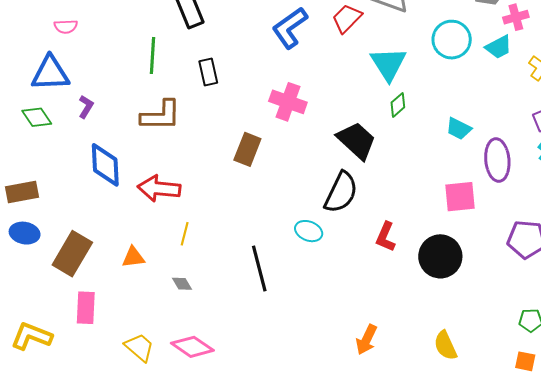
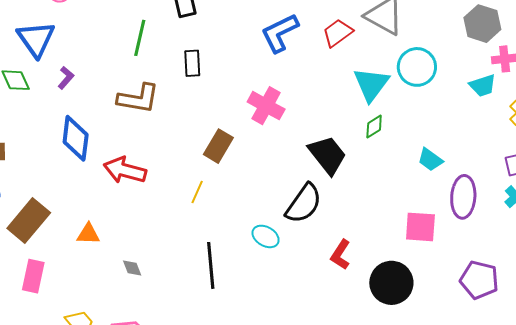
cyan circle: (452, 40) -> (417, 67), moved
blue triangle: (50, 73) -> (36, 39), turned 48
yellow line: (185, 234) -> (197, 192), moved

